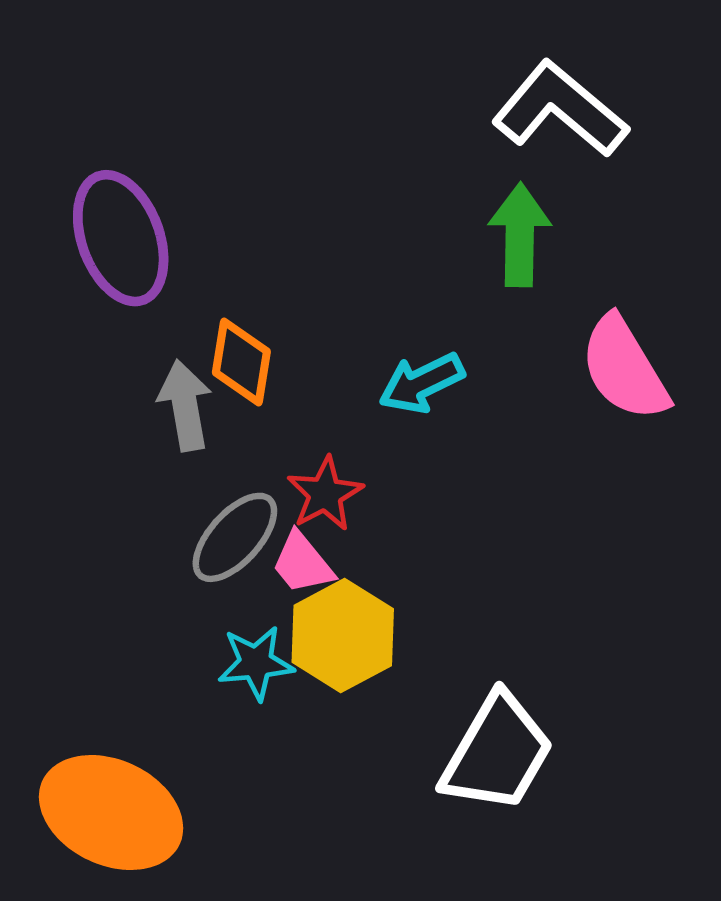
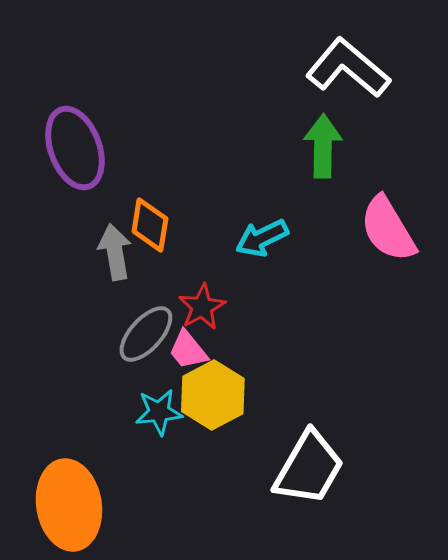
orange ellipse: (111, 813) -> (69, 505), turned 56

